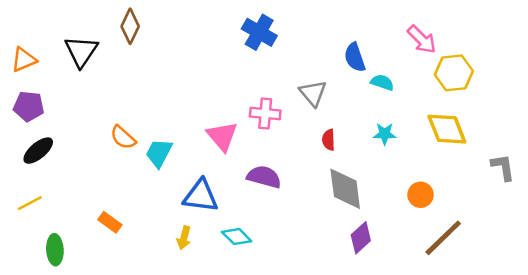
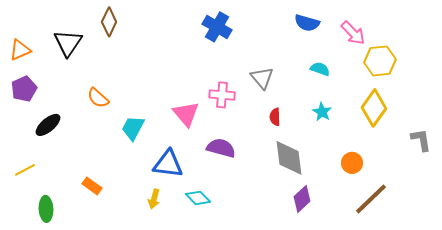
blue semicircle: (355, 57) -> (307, 23), moved, turned -55
purple pentagon: (29, 106) -> (24, 89), turned -30
yellow diamond: (447, 129) -> (374, 108), turned 57
cyan star: (385, 134) -> (322, 112), turned 30
orange semicircle: (123, 137) -> (98, 98), moved
black ellipse: (38, 151) -> (48, 125), moved

